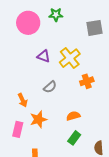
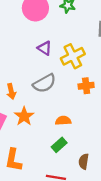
gray semicircle: (50, 87) -> (44, 83), size x1.5
orange star: (38, 119) -> (24, 116), turned -30

